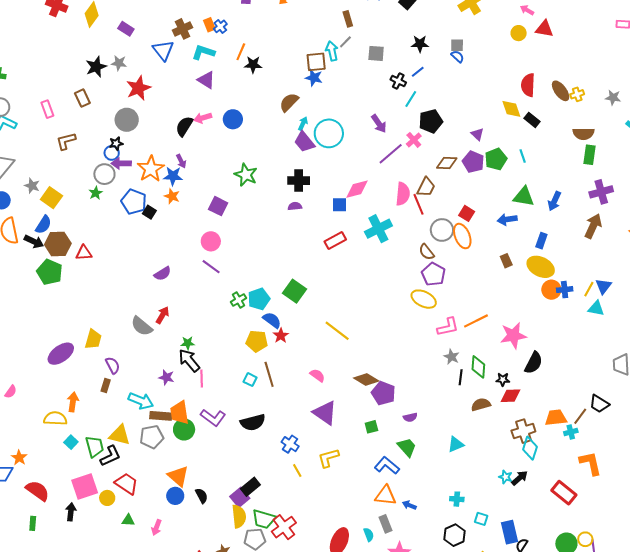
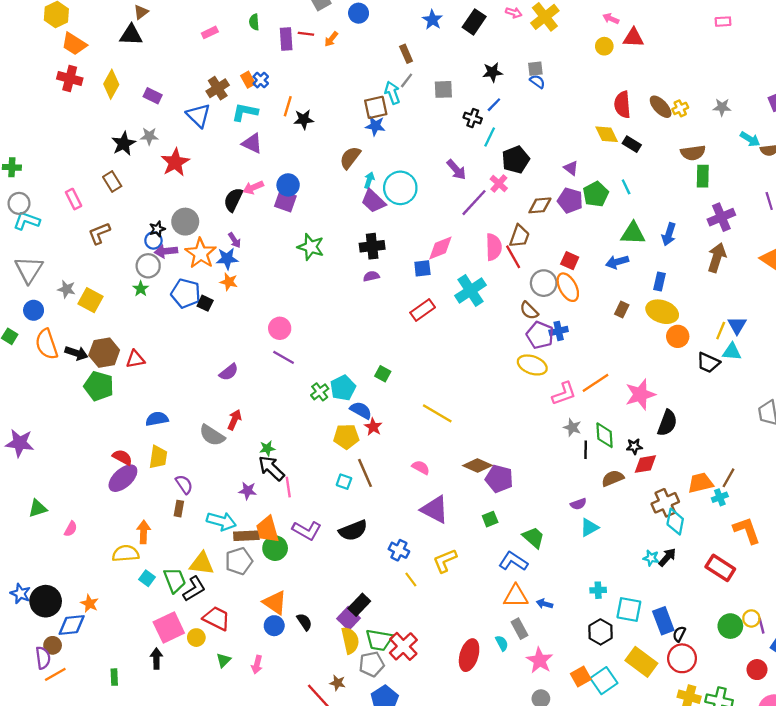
gray circle: (127, 120) -> (185, 222), moved
purple square: (218, 206) -> (285, 201), moved
blue semicircle: (43, 225) -> (157, 419), moved, turned -126
brown rectangle: (506, 261) -> (622, 309), turned 56
blue cross: (565, 290) -> (559, 331), moved
green square: (294, 291) -> (383, 374), size x0.6
black trapezoid: (599, 404) -> (708, 363), moved
purple semicircle: (410, 417) -> (578, 504), moved
red semicircle: (38, 491) -> (122, 457), moved, size x0.7
cyan square: (481, 519) -> (629, 609), size x1.6
green triangle: (128, 520) -> (224, 660), turned -40

